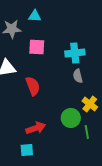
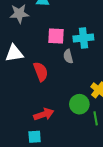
pink square: (37, 47) -> (56, 36), moved
gray semicircle: (78, 76) -> (68, 56), moved

